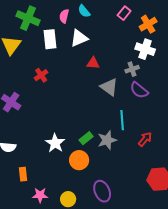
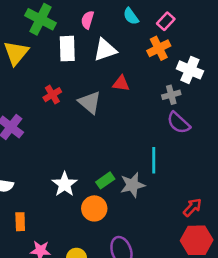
cyan semicircle: (84, 11) -> (131, 16), moved
orange cross: (148, 24) -> (159, 48), moved
gray triangle: (109, 87) -> (90, 102), moved
red arrow: (145, 139) -> (192, 207), moved

